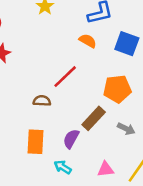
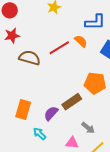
red line: (65, 77) -> (59, 48), moved
brown semicircle: (42, 101) -> (30, 58), moved, size x1.5
gray arrow: (126, 129) -> (88, 128), moved

